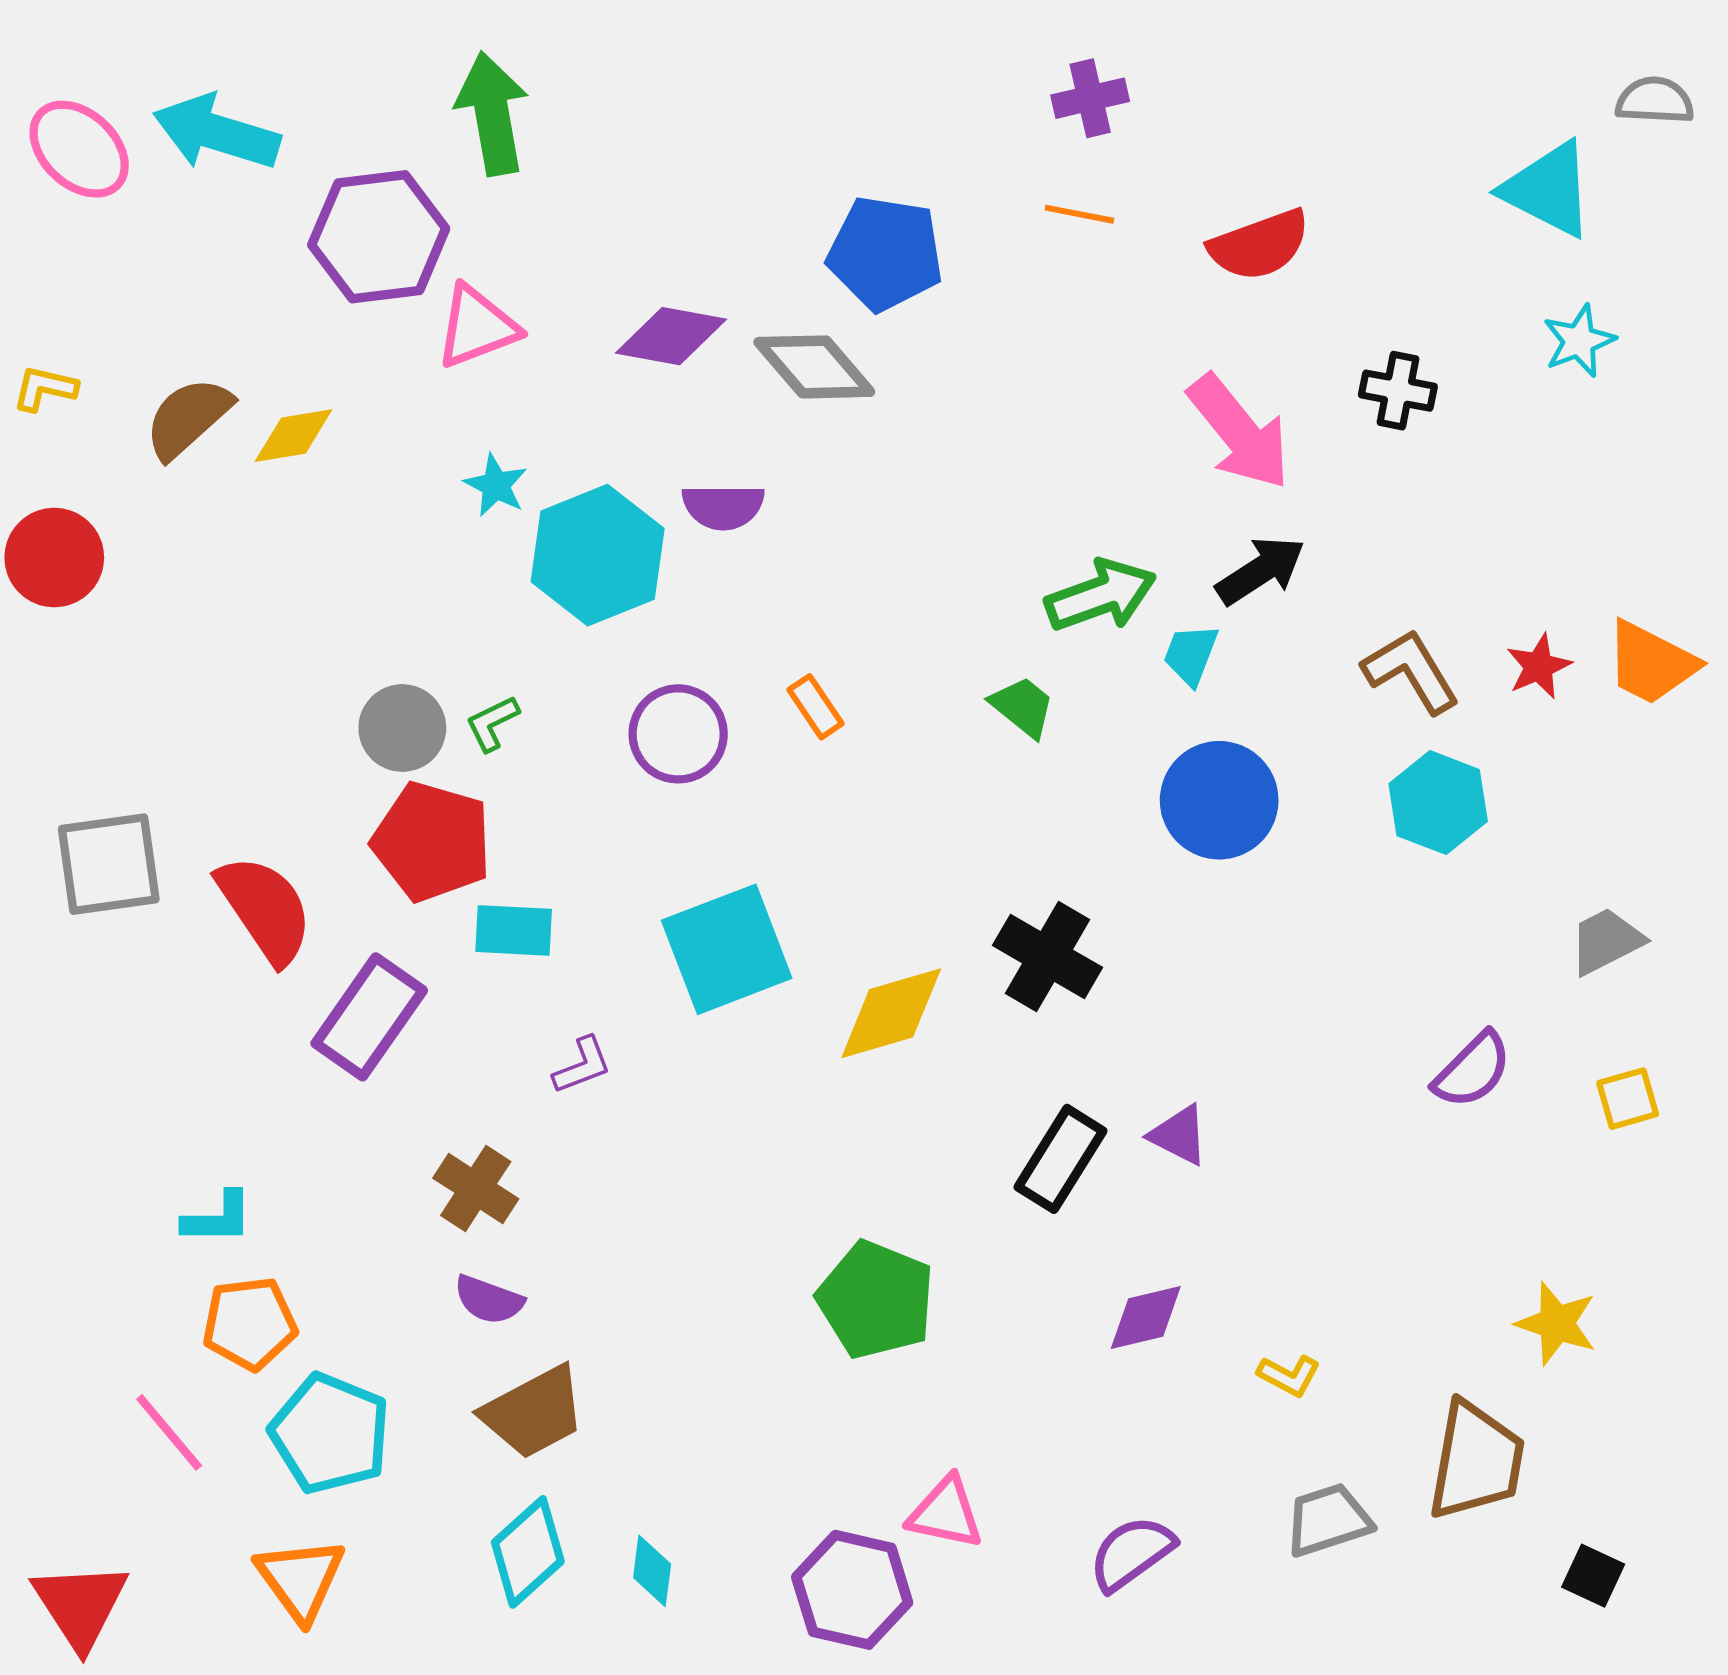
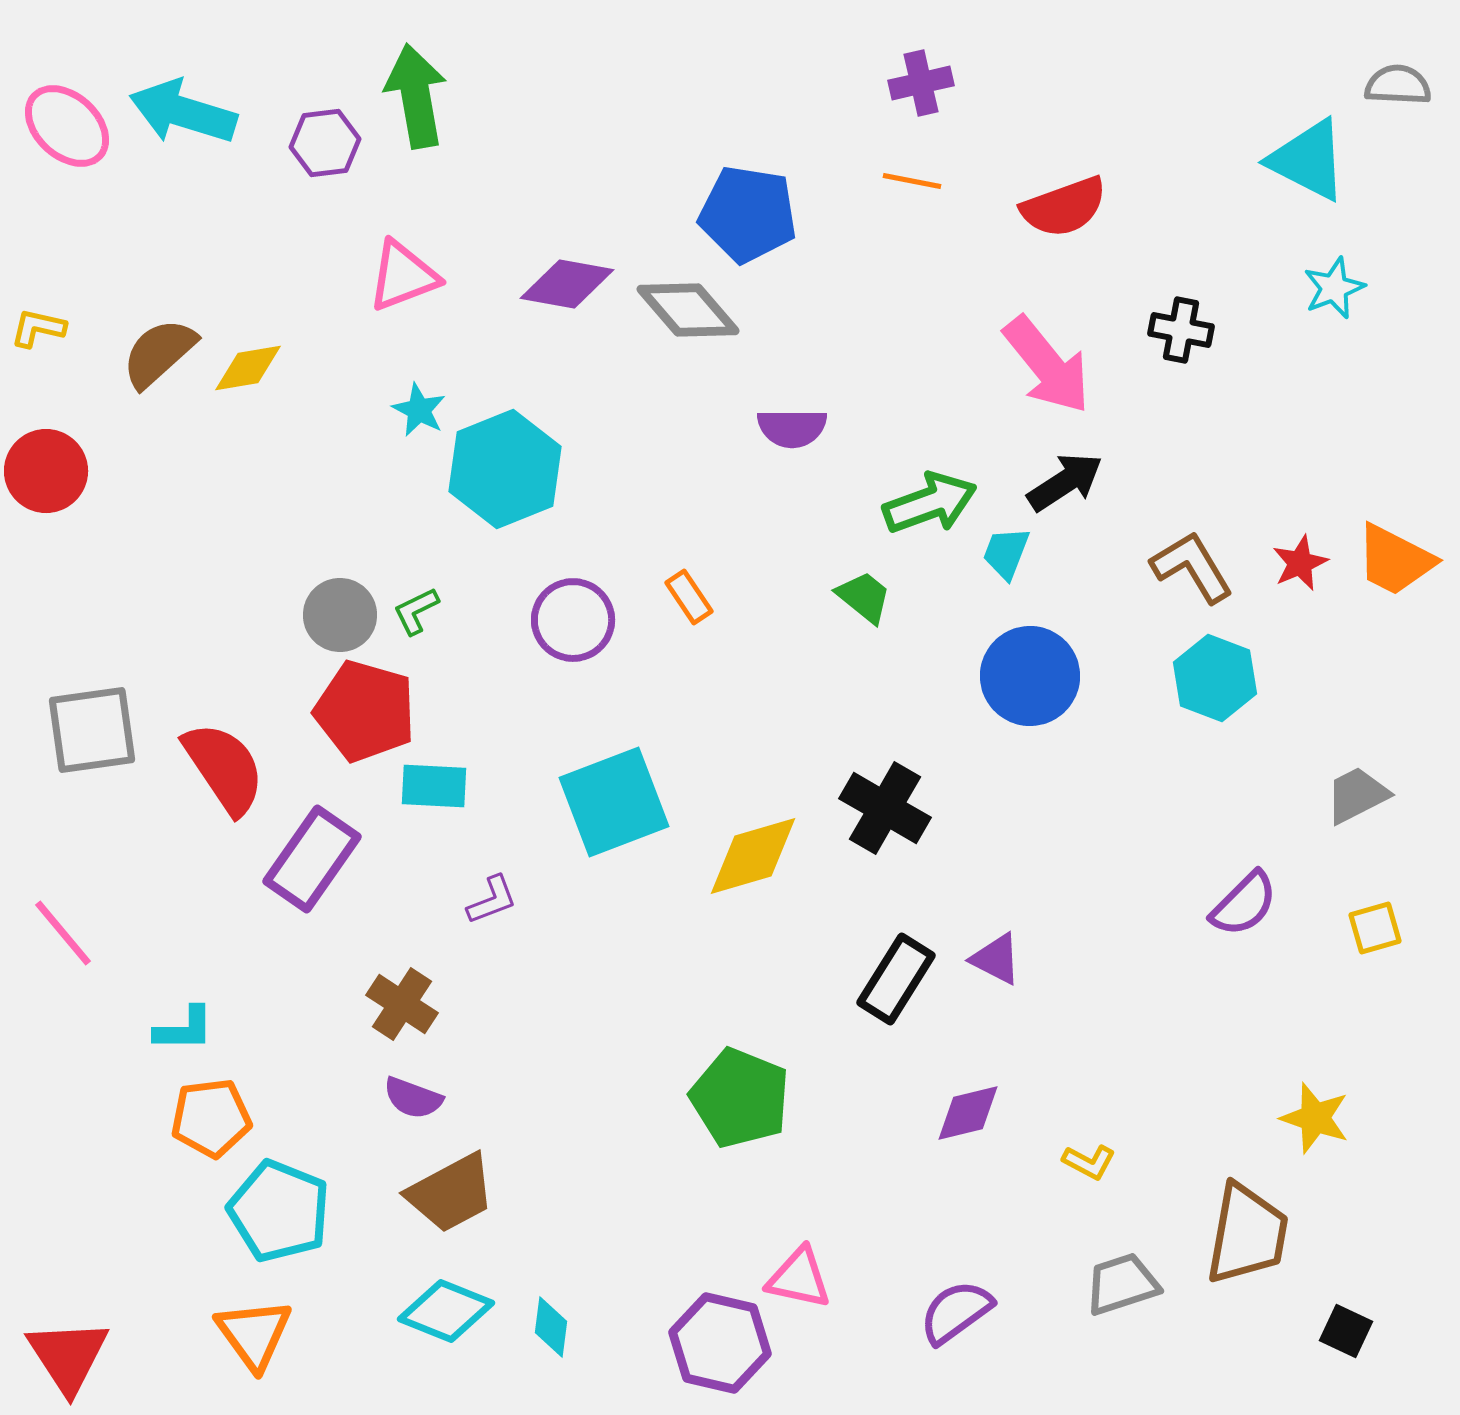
purple hexagon: (379, 237) -> (325, 143), moved, size x0.6
purple semicircle: (723, 507) -> (792, 428), moved
pink line: (169, 1432) -> (63, 933), moved
cyan diamond: (528, 1552) -> (446, 1311), turned 64

